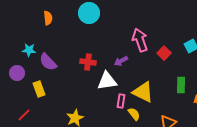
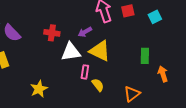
red square: (164, 53) -> (128, 11), moved, turned 32
yellow triangle: (143, 92) -> (100, 51), moved

